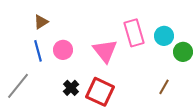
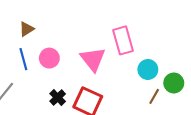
cyan circle: (164, 36) -> (148, 69), moved
green circle: (183, 52) -> (174, 83), moved

